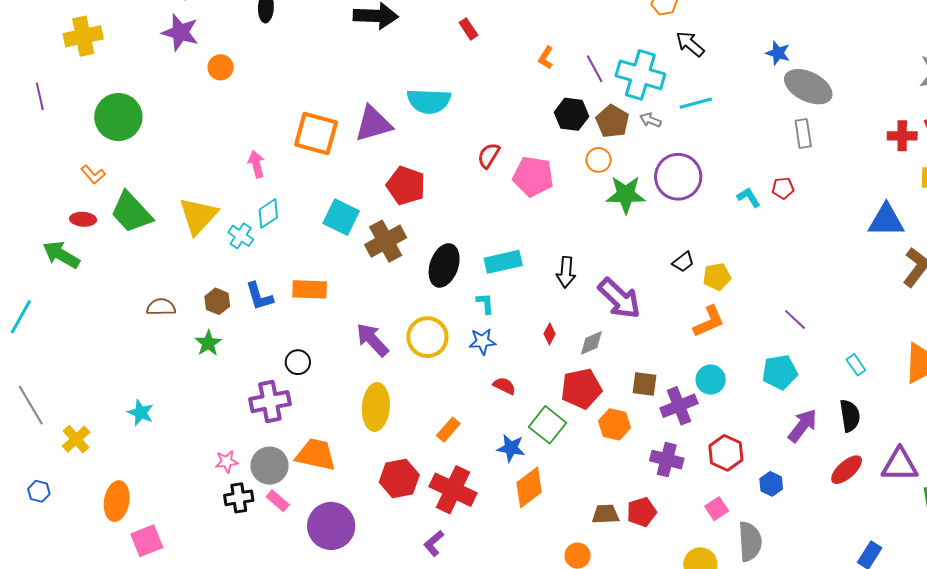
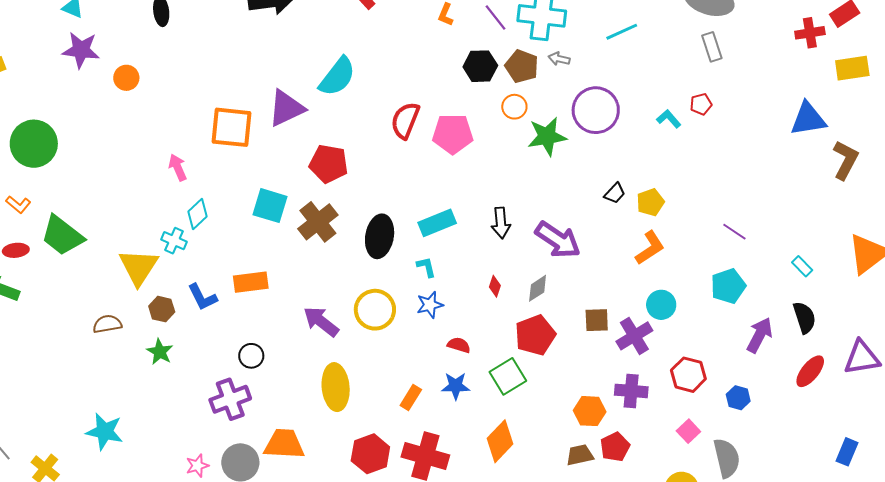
cyan semicircle: (429, 101) -> (337, 77), turned -45
cyan line: (696, 103) -> (622, 32), moved
red semicircle: (489, 155) -> (405, 120), size x1.4
yellow triangle: (198, 216) -> (138, 267), moved
cyan star: (141, 413) -> (105, 431), size x1.4
orange hexagon: (615, 424) -> (590, 411), moved
green square: (547, 425) -> (508, 376), turned 30
blue star: (511, 448) -> (456, 386), moved

